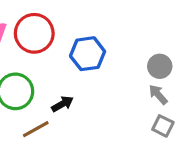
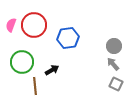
brown line: (36, 129) -> (35, 86), turned -66

